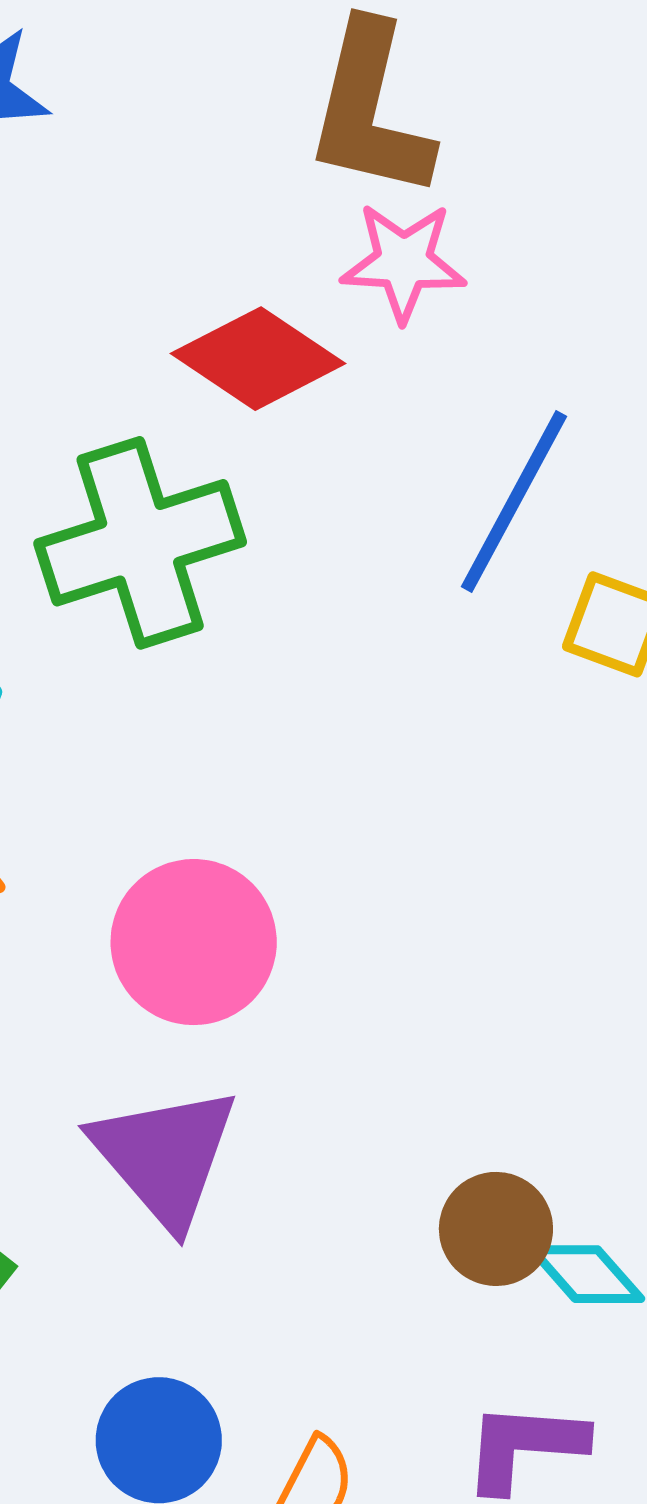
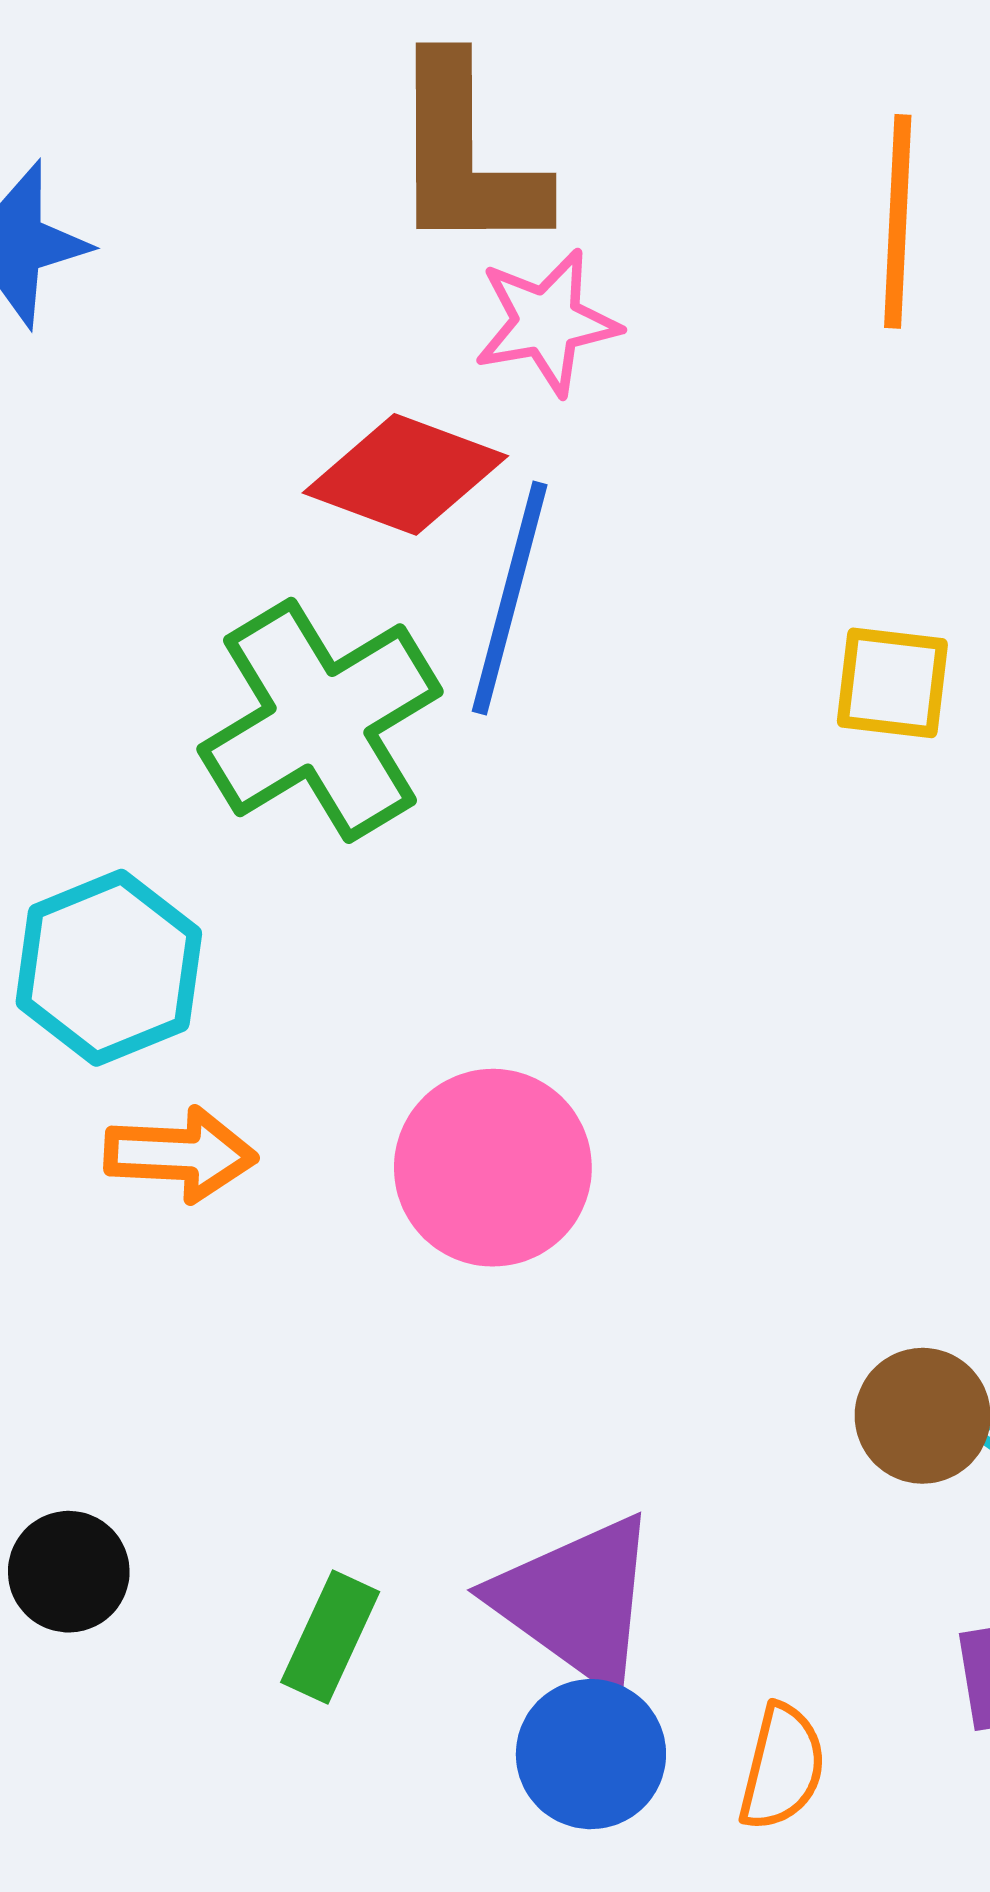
blue line: (514, 502) -> (510, 598), moved
purple triangle: (165, 1156) -> (576, 1601), moved

